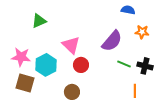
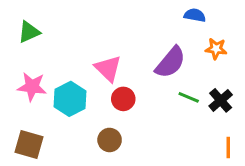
green triangle: (39, 21) -> (29, 32), moved
black cross: (145, 66) -> (221, 100), turned 35
brown square: (25, 83) -> (29, 145), moved
orange line: (135, 91) -> (228, 148), moved

